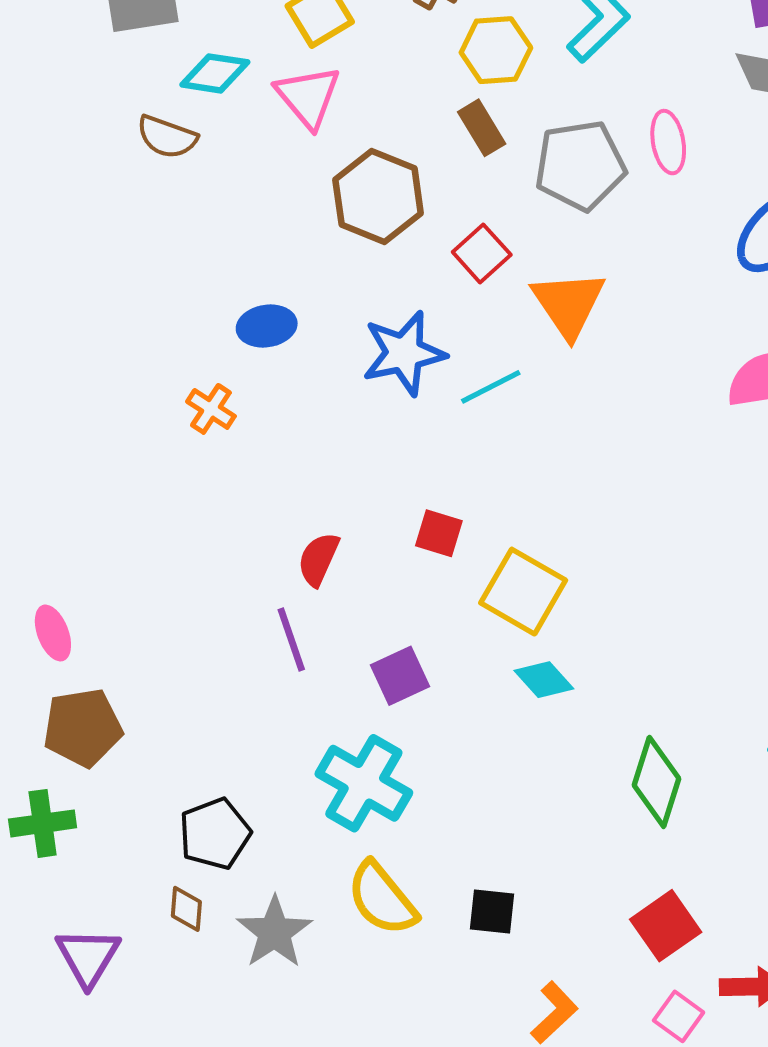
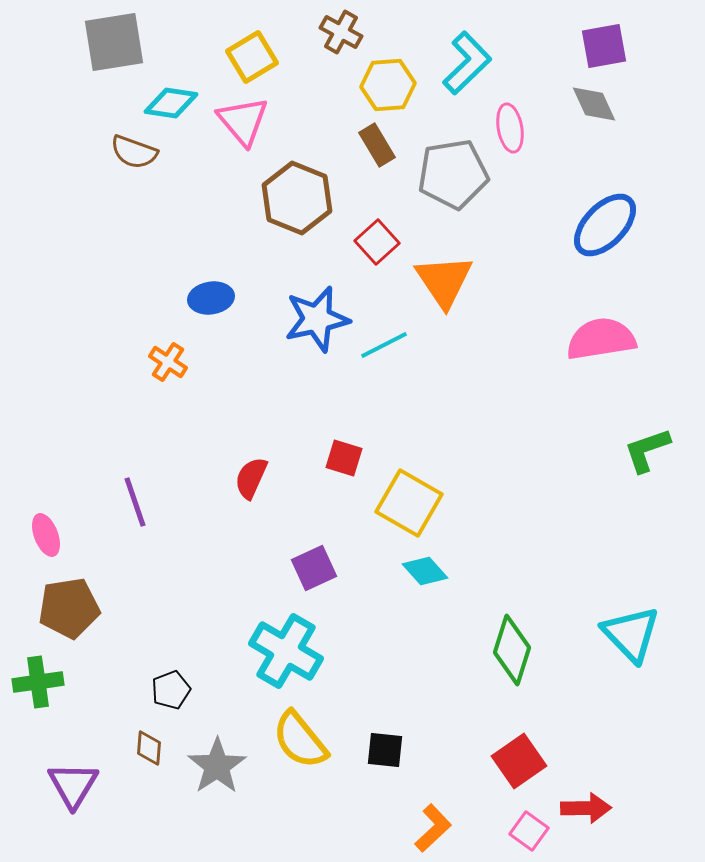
pink ellipse: (668, 142) -> (510, 128), moved
purple line: (291, 639) -> (135, 502), moved
black pentagon: (215, 834) -> (171, 690), size x0.7

